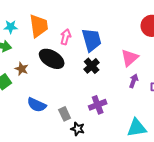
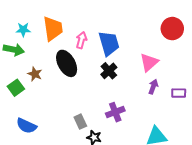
black ellipse: (52, 59) -> (67, 63), turned 30
blue semicircle: (37, 105) -> (26, 126), moved

